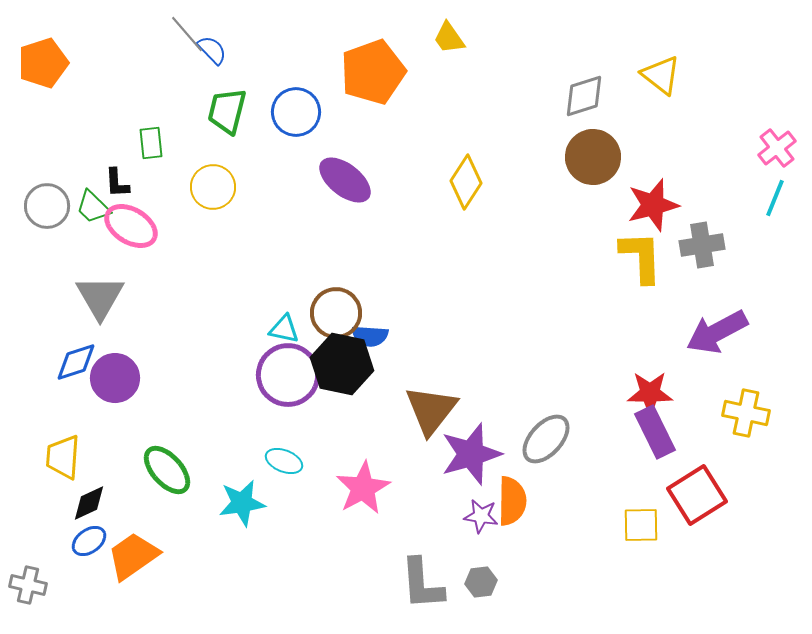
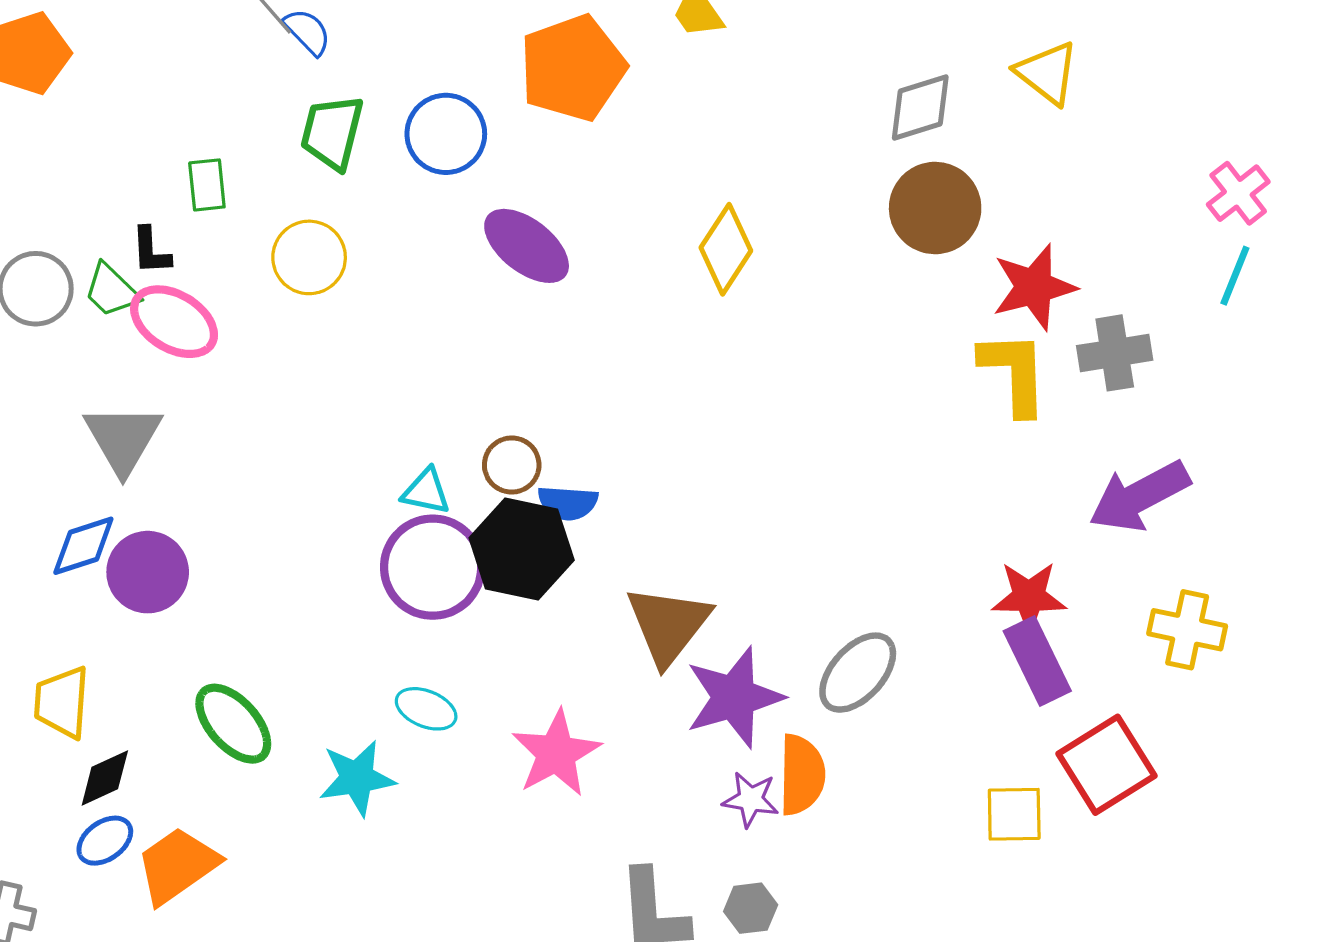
brown circle: (336, 313) -> (512, 465), size x0.7

